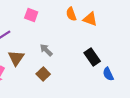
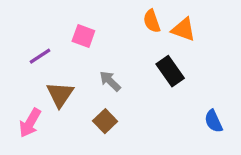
pink square: (31, 15) -> (83, 36), moved
black rectangle: (92, 57) -> (170, 71), moved

